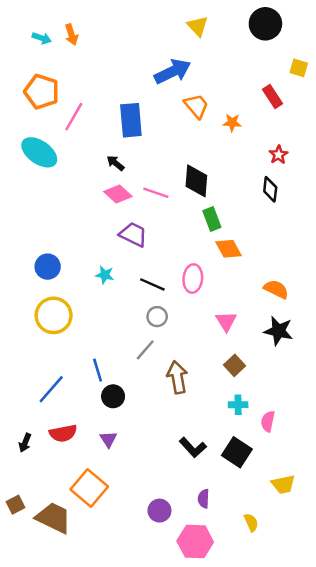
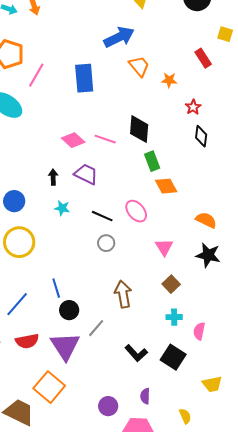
red star: (279, 155) -> (193, 107), moved
black arrow: (115, 163) -> (53, 177), moved, turned 49
pink ellipse: (193, 279) -> (136, 211), turned -45
gray line: (145, 350) -> (96, 328), moved
purple triangle: (108, 439) -> (65, 346), size x2.0

